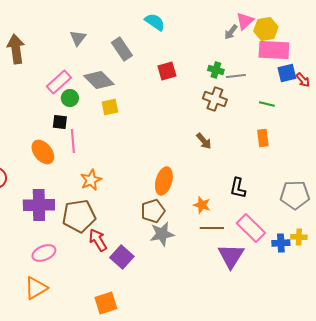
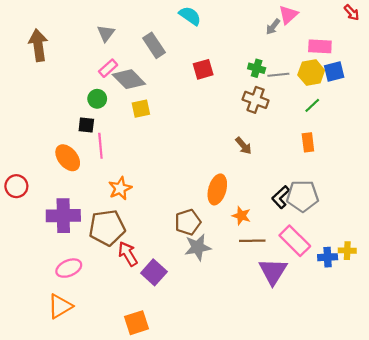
yellow hexagon: (266, 29) -> (311, 73), moved
pink rectangle: (274, 50) -> (320, 46), size x0.7
red arrow: (303, 80) -> (352, 13), moved
pink rectangle: (59, 82) -> (108, 68), moved, size x0.7
green line: (267, 104) -> (312, 105), turned -56
orange ellipse: (164, 181) -> (217, 189), moved
black L-shape: (238, 188) -> (281, 197), turned 35
gray pentagon: (295, 195) -> (302, 196), moved

